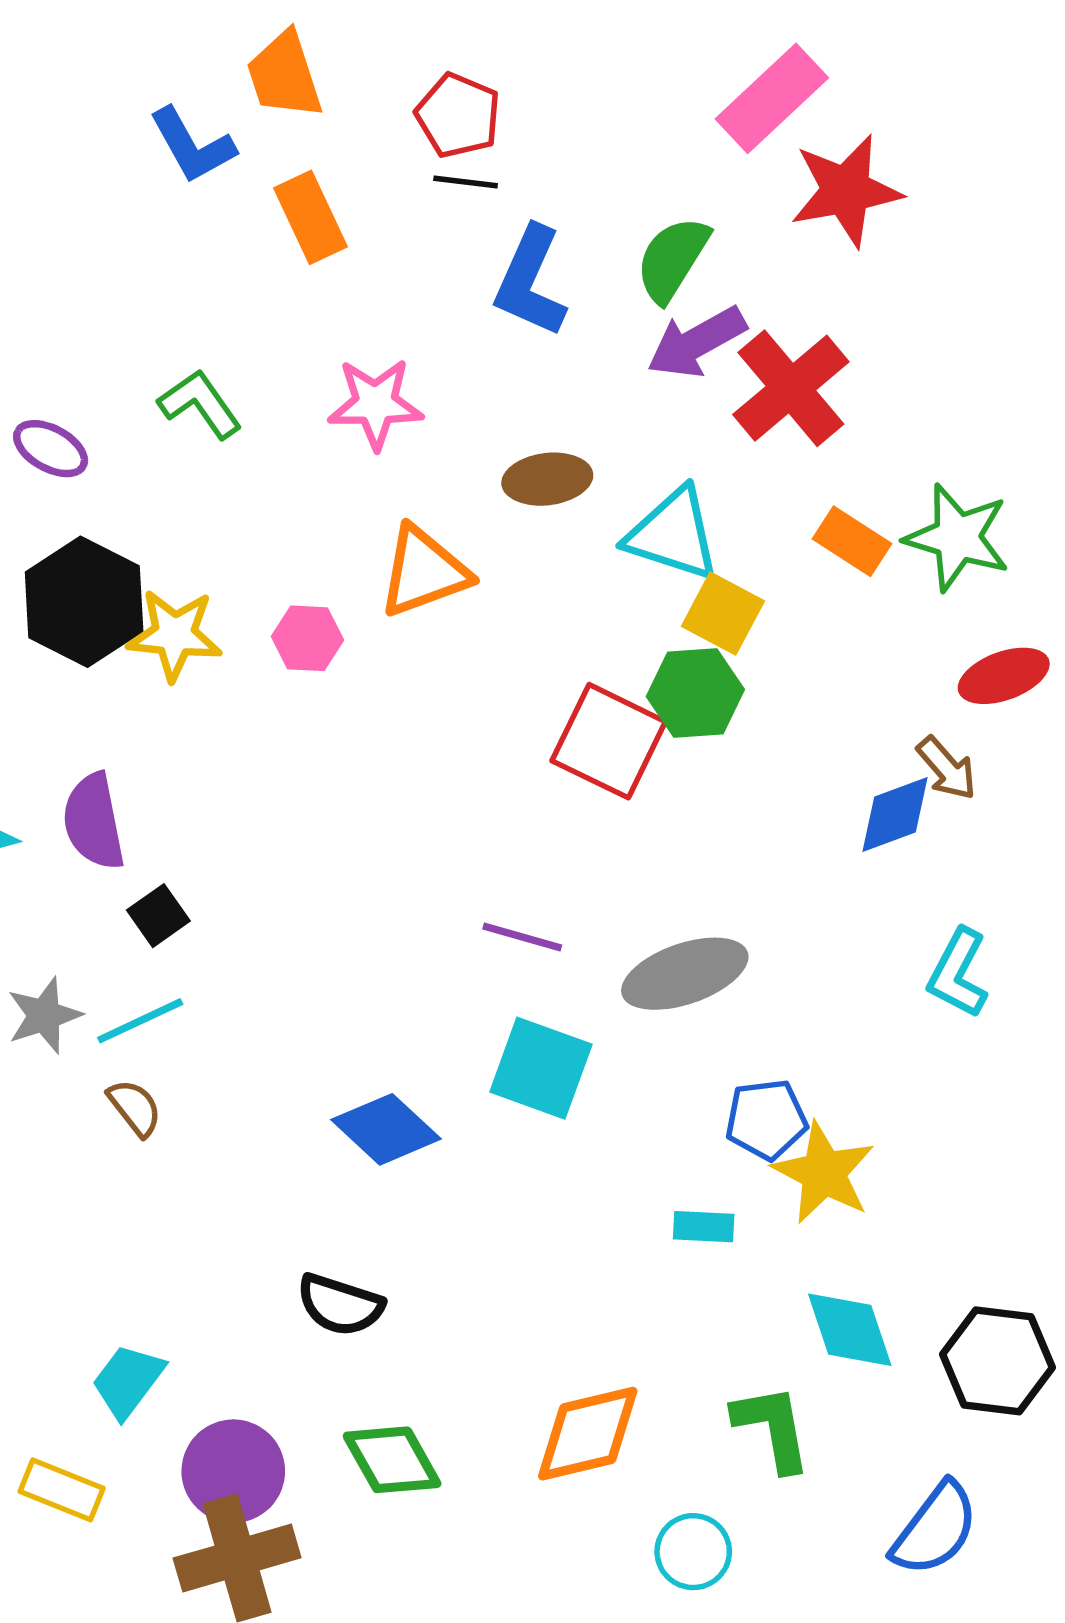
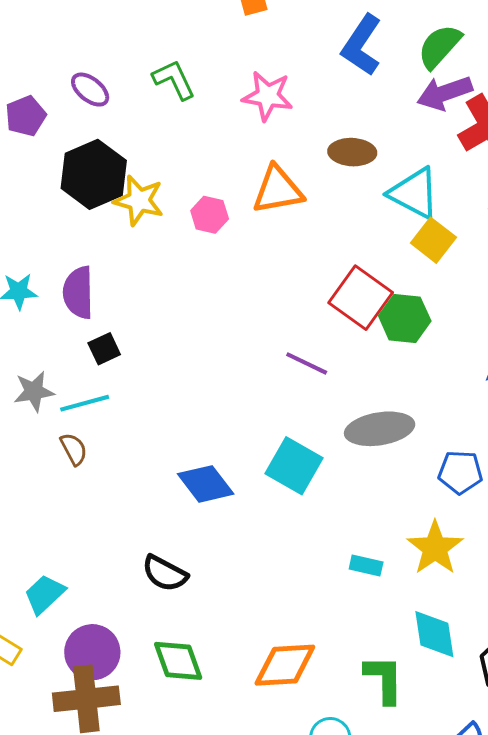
green hexagon: (695, 693) -> (405, 318), moved
purple line: (522, 937) -> (307, 363), moved
blue pentagon: (766, 1119) -> (460, 472), moved

